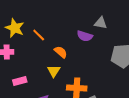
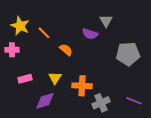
gray triangle: (101, 23) -> (106, 21), turned 48
yellow triangle: (54, 71) -> (55, 78), moved

